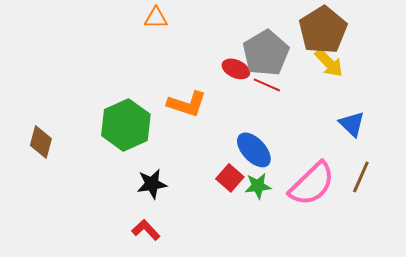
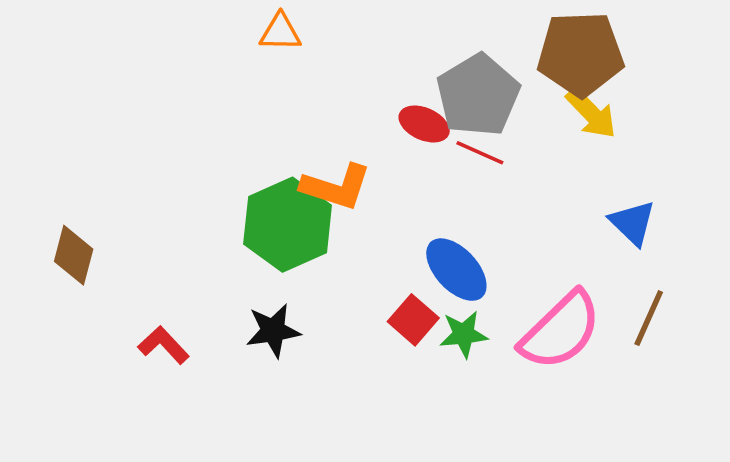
brown pentagon: (323, 30) -> (580, 54), turned 30
green hexagon: (126, 125) -> (288, 225), moved
red L-shape: (146, 230) -> (164, 345), moved

